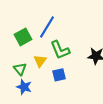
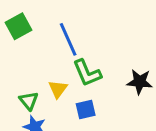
blue line: (47, 27) -> (68, 39), turned -55
green square: (23, 37) -> (18, 26), moved

